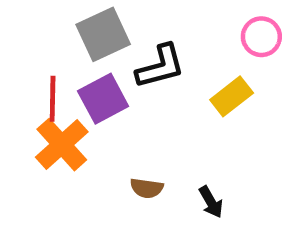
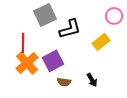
purple square: (103, 99) -> (53, 61), moved
black arrow: (211, 202) -> (92, 80), moved

